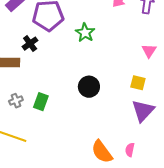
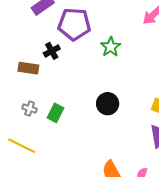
gray cross: (16, 101) -> (30, 109), turned 32

